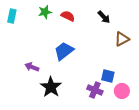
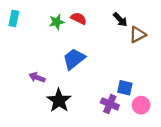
green star: (45, 12) -> (57, 22), moved
brown triangle: (122, 39) -> (138, 35), moved

